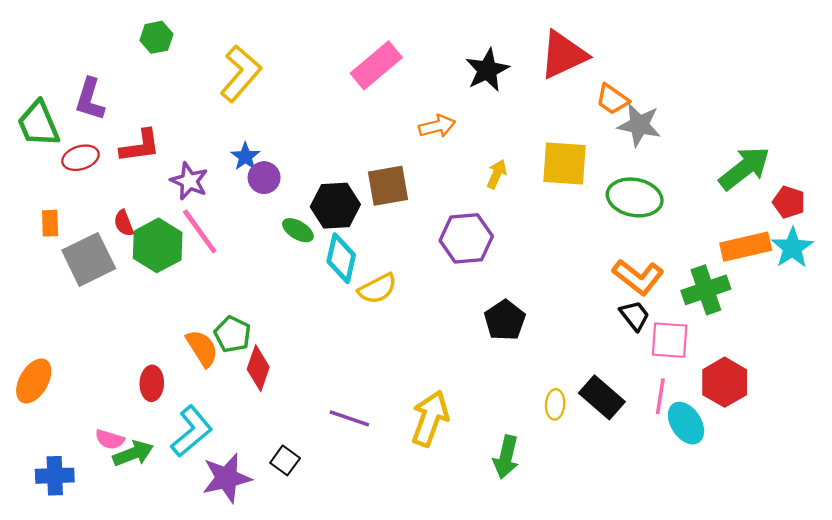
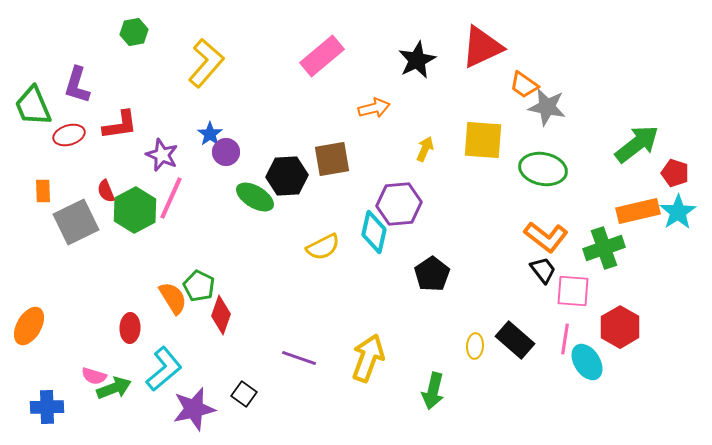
green ellipse: (298, 230) -> (255, 197), size x1.4
pink line: (200, 231) -> (171, 198), turned 60
cyan diamond: (341, 258) -> (374, 232), moved

